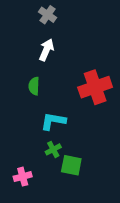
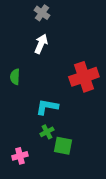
green semicircle: (34, 86) -> (15, 77), moved

